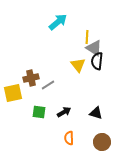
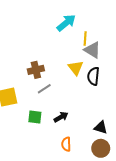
cyan arrow: (58, 22) -> (66, 23), moved
black semicircle: (97, 61) -> (93, 76), moved
brown cross: (31, 78) -> (36, 70), moved
black triangle: (96, 113) -> (101, 127), moved

